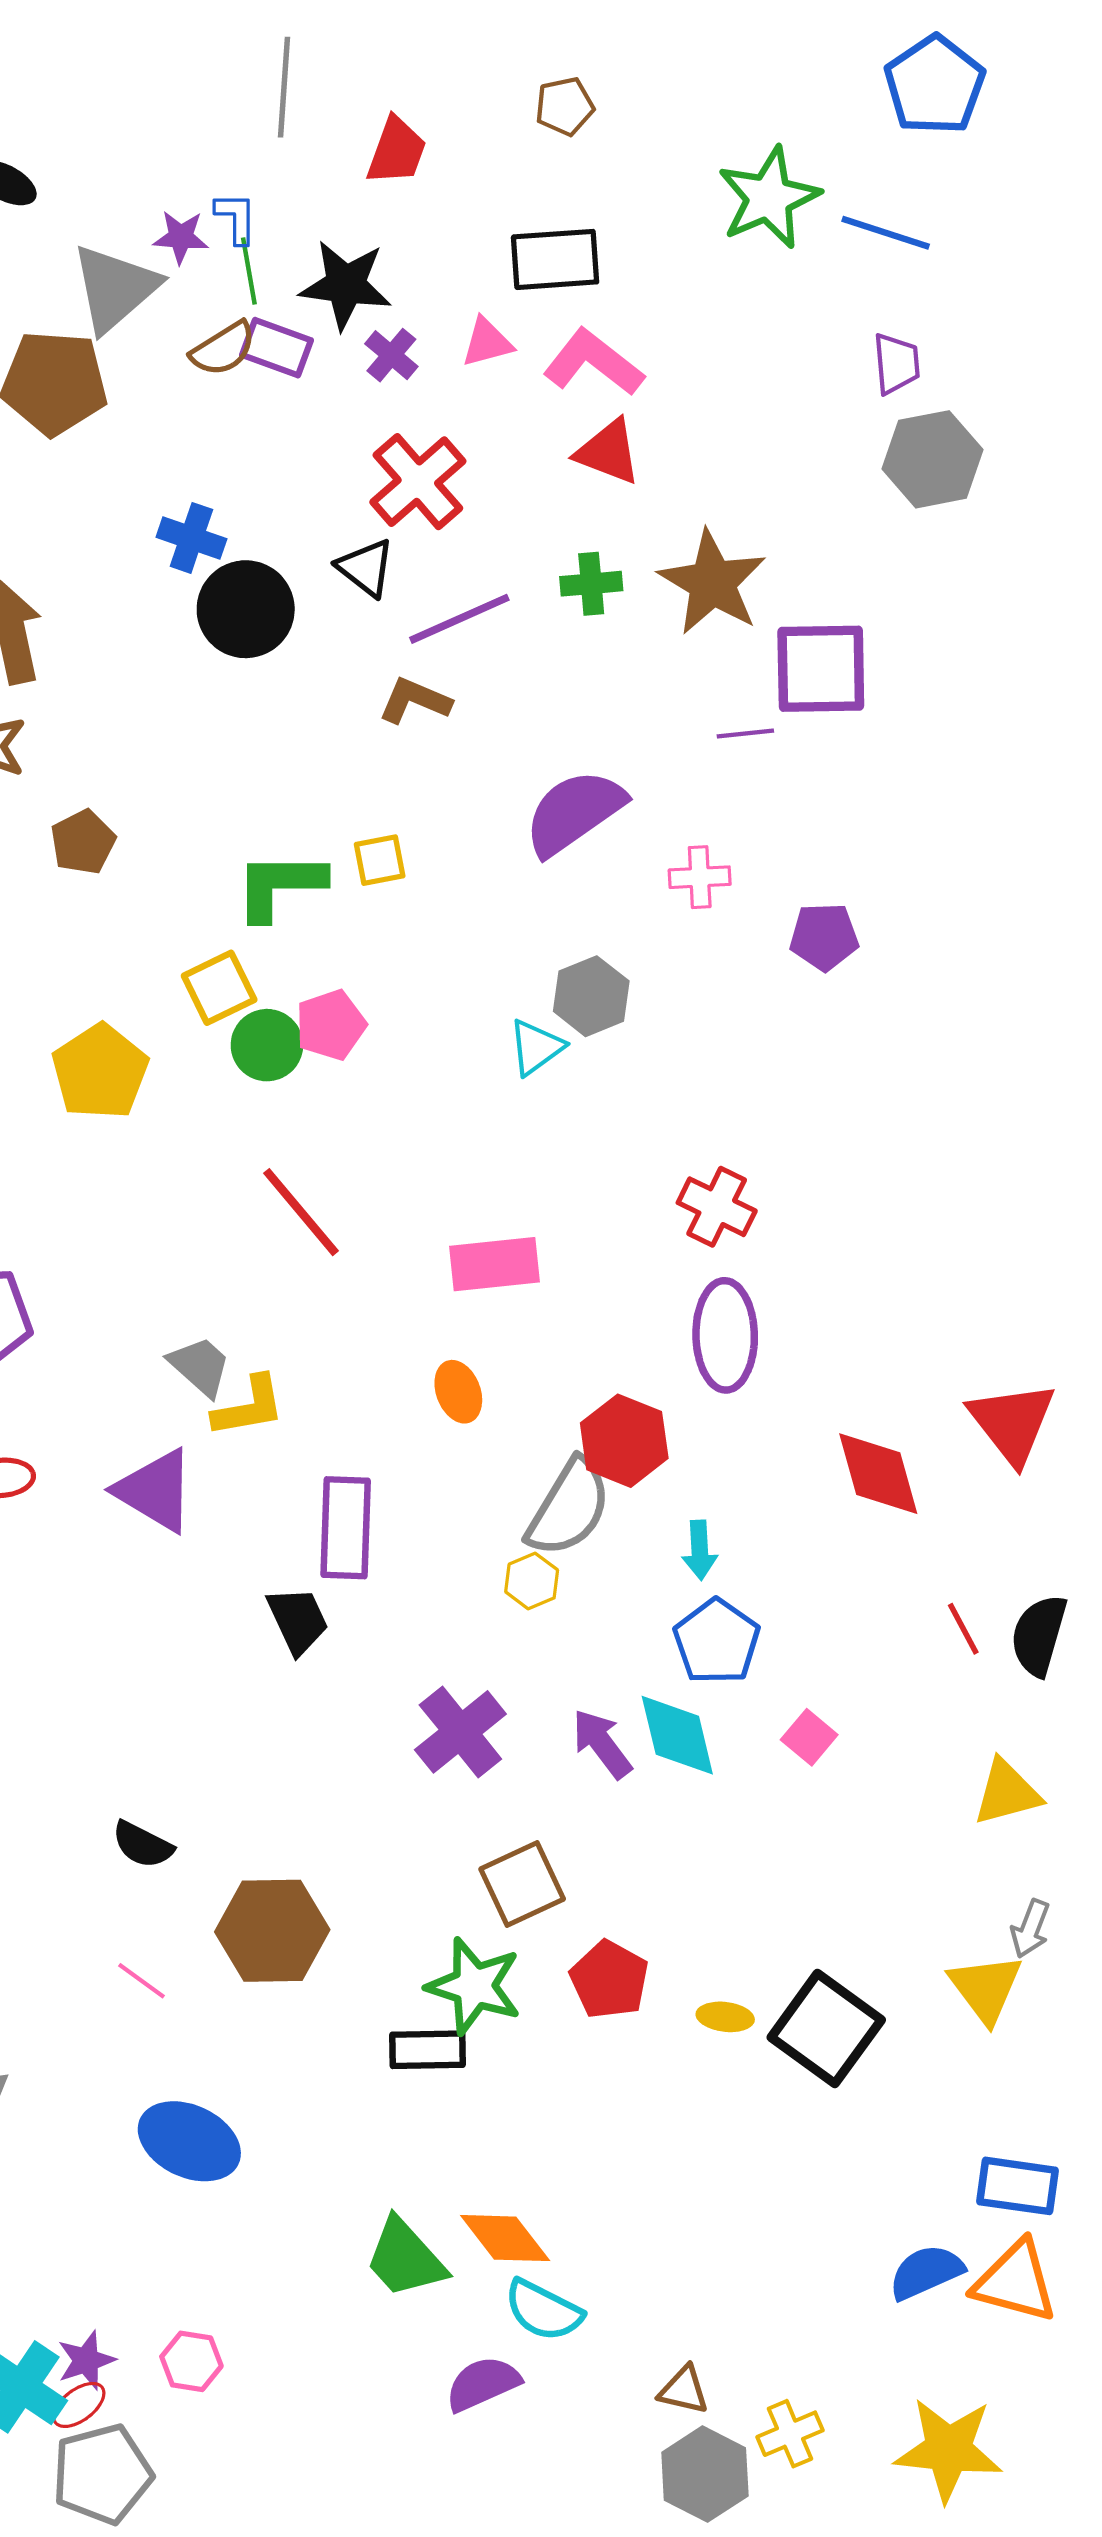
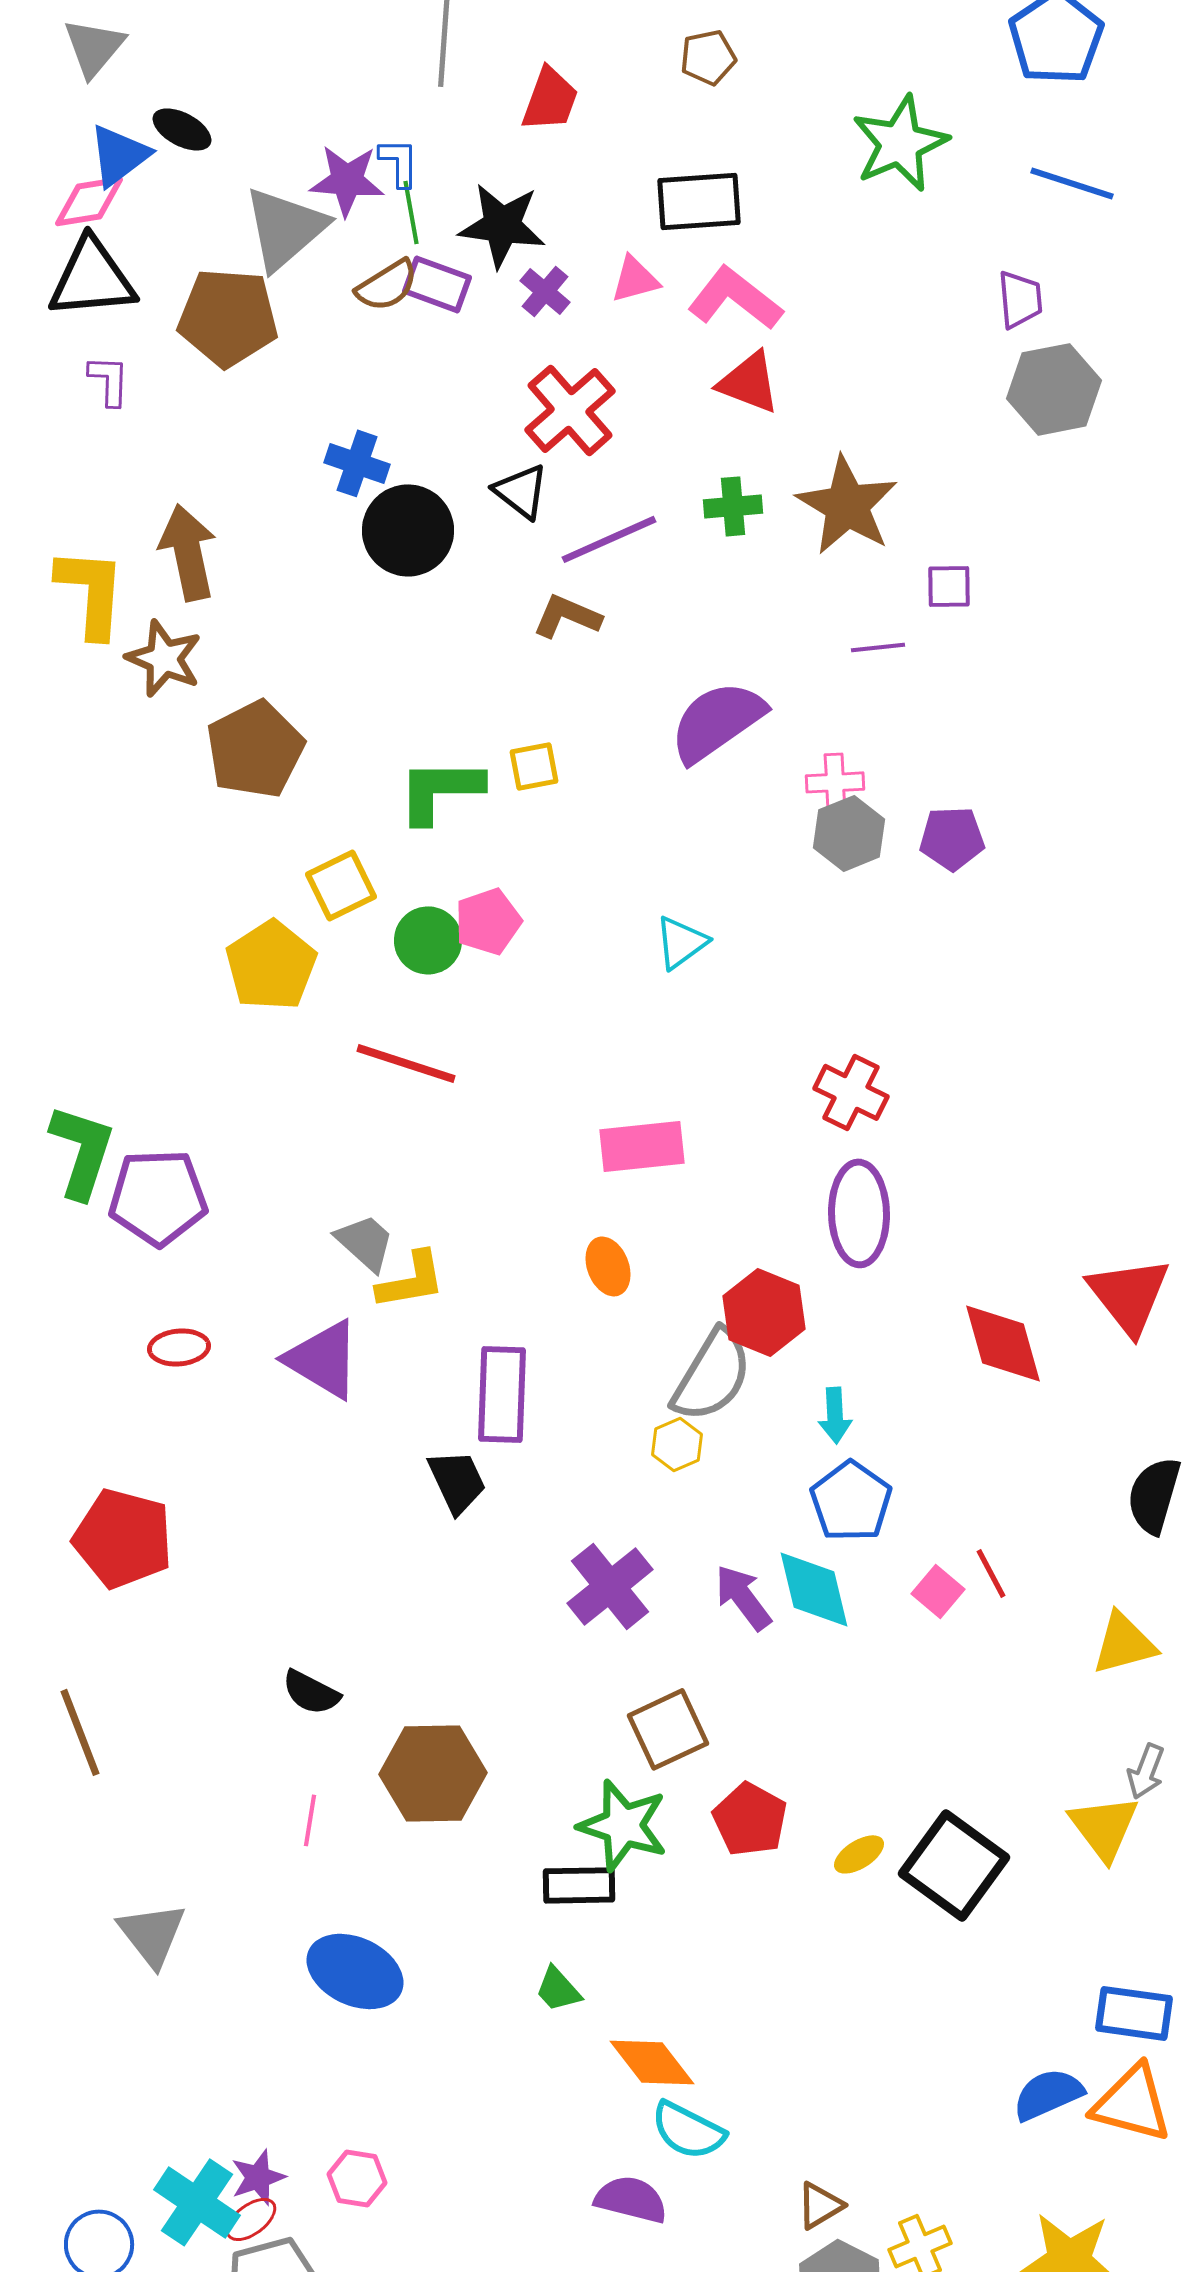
blue line: (886, 233) -> (1072, 183), moved
purple star: (181, 237) -> (347, 180), size x1.4
purple square: (821, 669) -> (949, 586), size x0.5
brown pentagon: (83, 842) -> (255, 749), size x1.6
yellow square: (219, 988) -> (341, 885), moved
gray hexagon: (591, 996) -> (849, 833), moved
red line: (301, 1212) -> (406, 1063), moved, turned -32
red line: (963, 1629) -> (991, 1573), moved
pink line: (141, 1981) -> (310, 1820), turned 63
yellow ellipse: (725, 2017) -> (859, 1854), turned -39
green trapezoid: (405, 2258) -> (558, 1989), moved, size x0.6
purple semicircle: (483, 2384) -> (631, 2199), turned 38
brown triangle: (684, 2390) -> (820, 2205), turned -44

